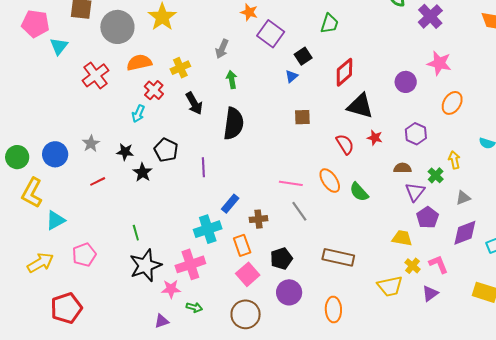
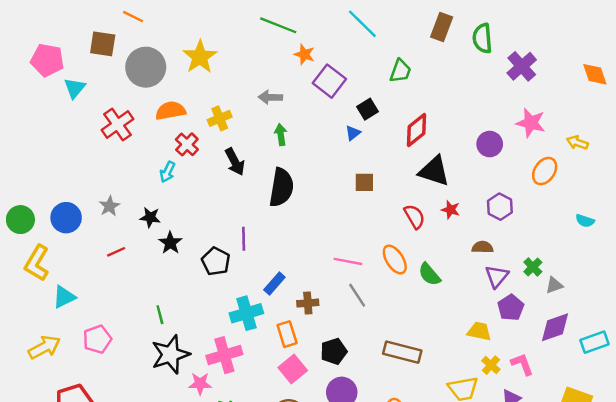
gray arrow: (222, 49) -> (270, 97), turned 66
black pentagon: (166, 150) -> (216, 261), moved
yellow arrow: (454, 160) -> (577, 143), moved, turned -60
green cross: (436, 175) -> (533, 267), moved

